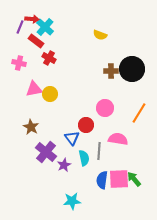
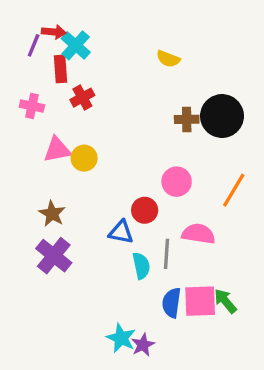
red rectangle: (36, 41) -> (61, 69), turned 49
red cross: (49, 58) -> (82, 98), turned 32
blue triangle: (72, 138) -> (121, 232), turned -42
purple cross: (46, 152) -> (54, 256), moved
purple star: (64, 165) -> (143, 345), moved
cyan star: (72, 201) -> (121, 338), turned 30

